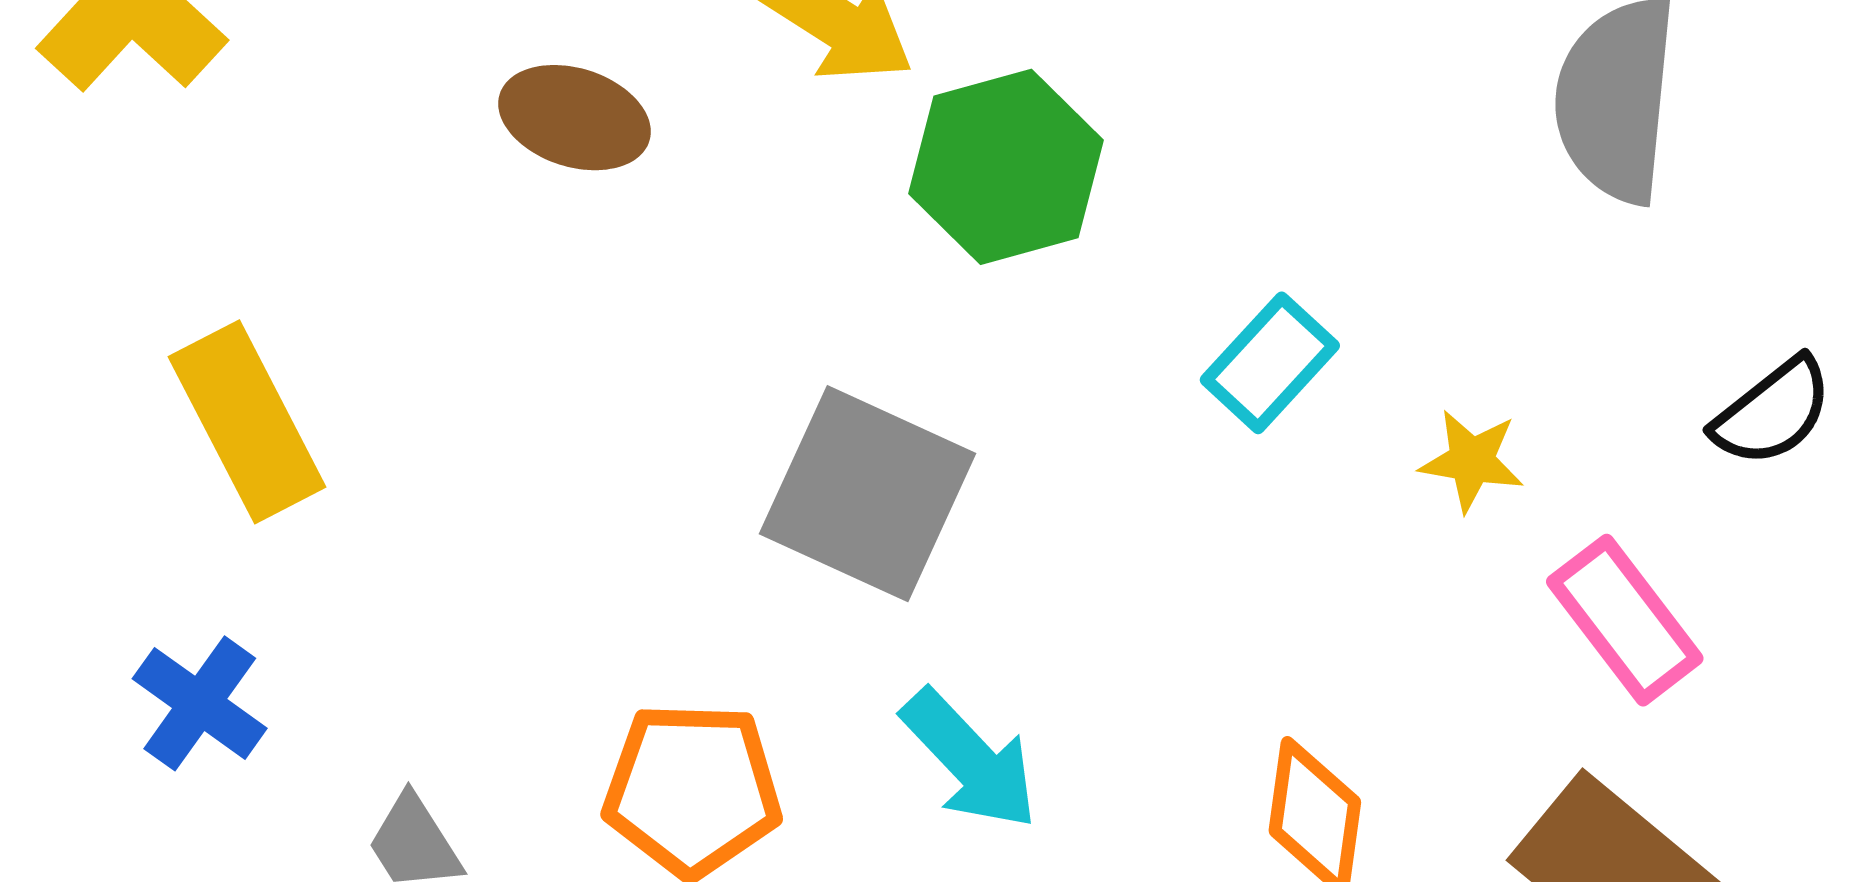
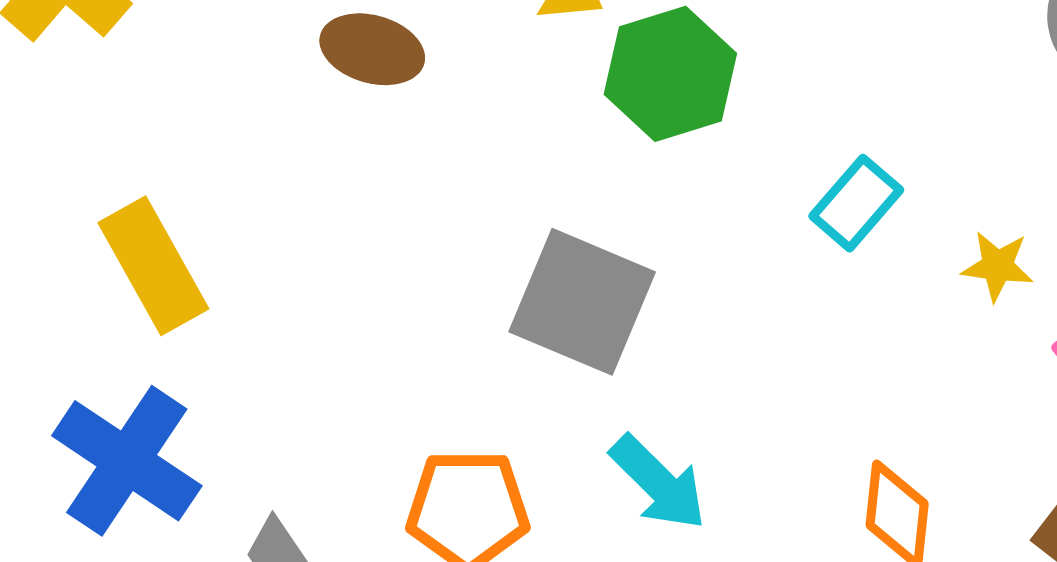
blue cross: (200, 703) -> (127, 461), size x1.6

